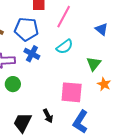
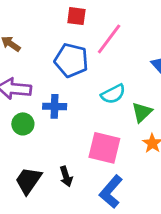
blue pentagon: (26, 29) -> (71, 60), moved
cyan semicircle: (65, 47) -> (113, 94), moved
blue cross: (32, 54) -> (55, 106), moved, turned -35

